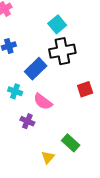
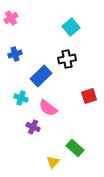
cyan square: (57, 24) -> (71, 27), moved
black cross: (62, 51) -> (67, 59), size x0.7

